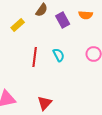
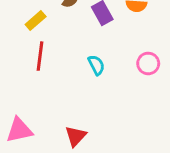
red line: (35, 57) -> (40, 56), moved

